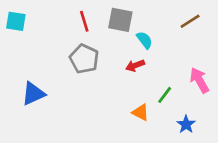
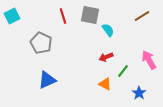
cyan square: (16, 21) -> (12, 16), turned -35
gray pentagon: (84, 59) -> (41, 43), moved
red arrow: (135, 65) -> (106, 57), moved
blue triangle: (33, 94) -> (47, 80), moved

